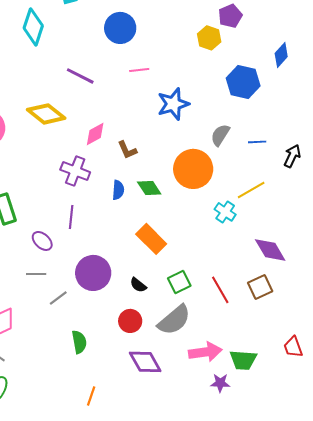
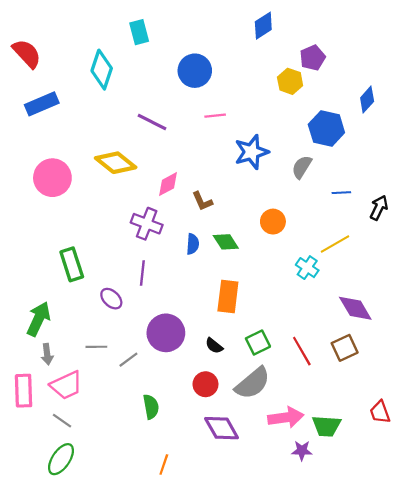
gray semicircle: (220, 135) -> (302, 167), moved
orange circle: (193, 169) -> (273, 222), size x0.6
orange rectangle: (151, 239) -> (228, 296), turned 52
gray line: (36, 274) -> (96, 347), moved

